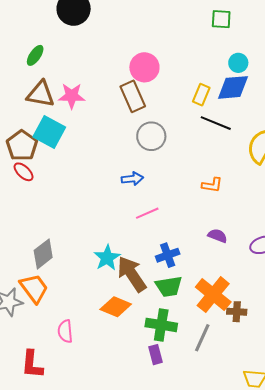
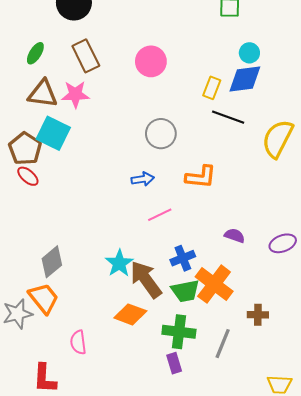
brown rectangle: (133, 96) -> (86, 56), moved
orange L-shape: (212, 185) -> (201, 177), moved, size x1.4
orange cross: (213, 295) -> (214, 284), moved

